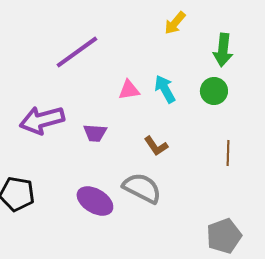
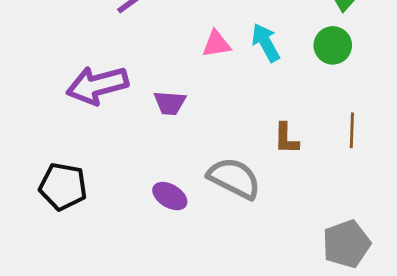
brown L-shape: (156, 146) -> (286, 139), moved, turned 35
purple ellipse: (95, 201) -> (170, 196), size x0.7

